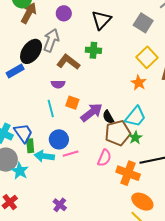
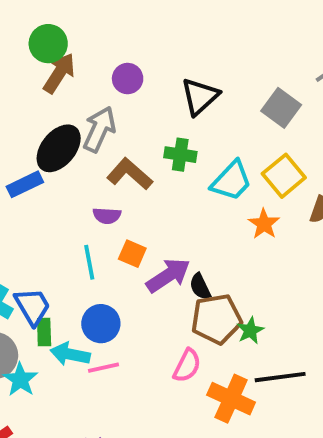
cyan trapezoid: (135, 117) -> (231, 181), moved
pink line: (71, 154) -> (103, 368), moved

